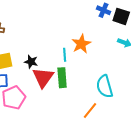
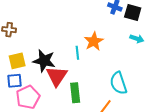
black star: (31, 62) -> (44, 61), size x1.6
green rectangle: (62, 78) -> (75, 93), moved

